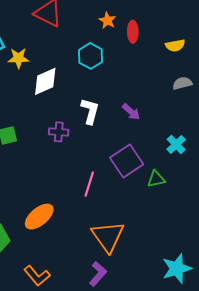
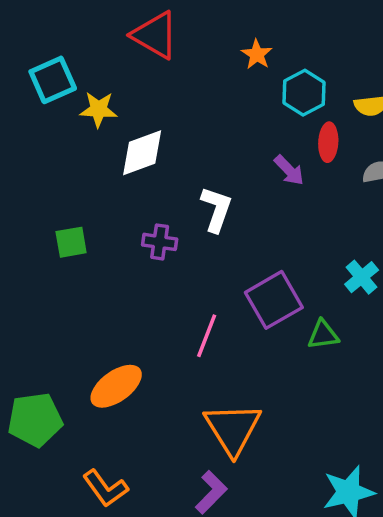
red ellipse: (133, 32) -> (328, 142), moved
cyan hexagon: (90, 56) -> (304, 93), moved
purple arrow: (131, 112) -> (289, 170), moved

